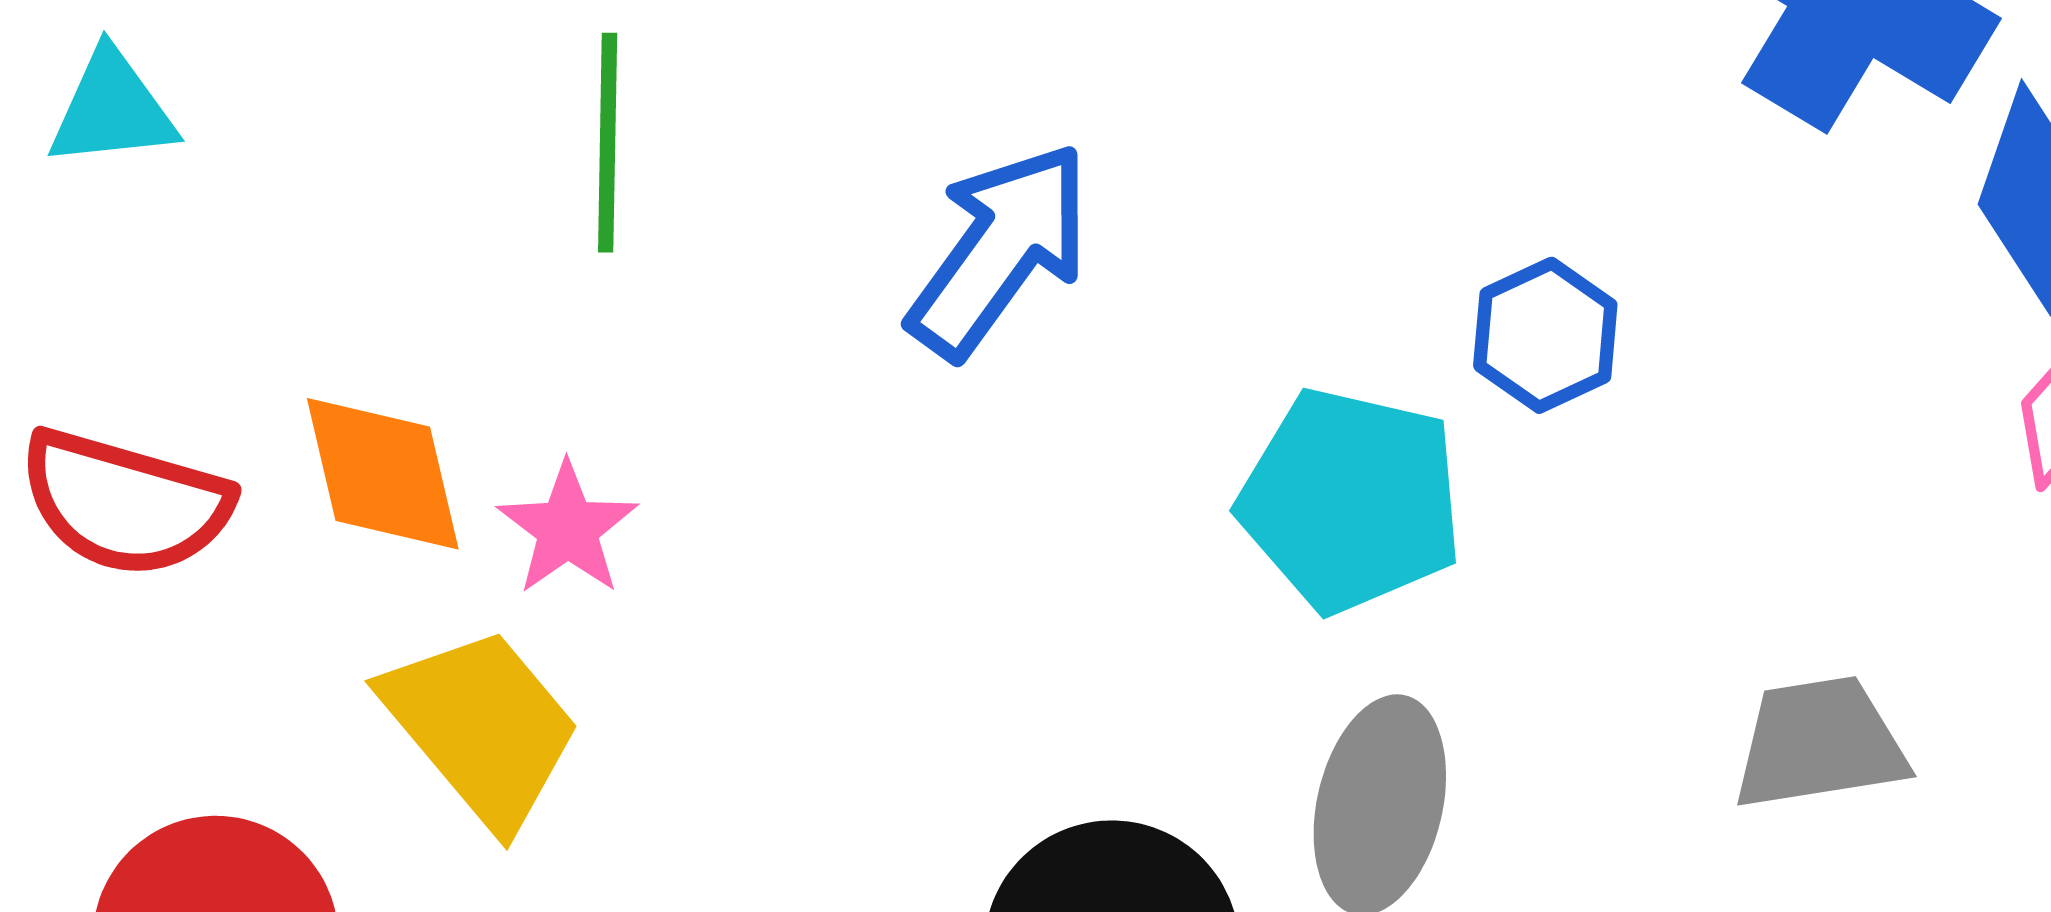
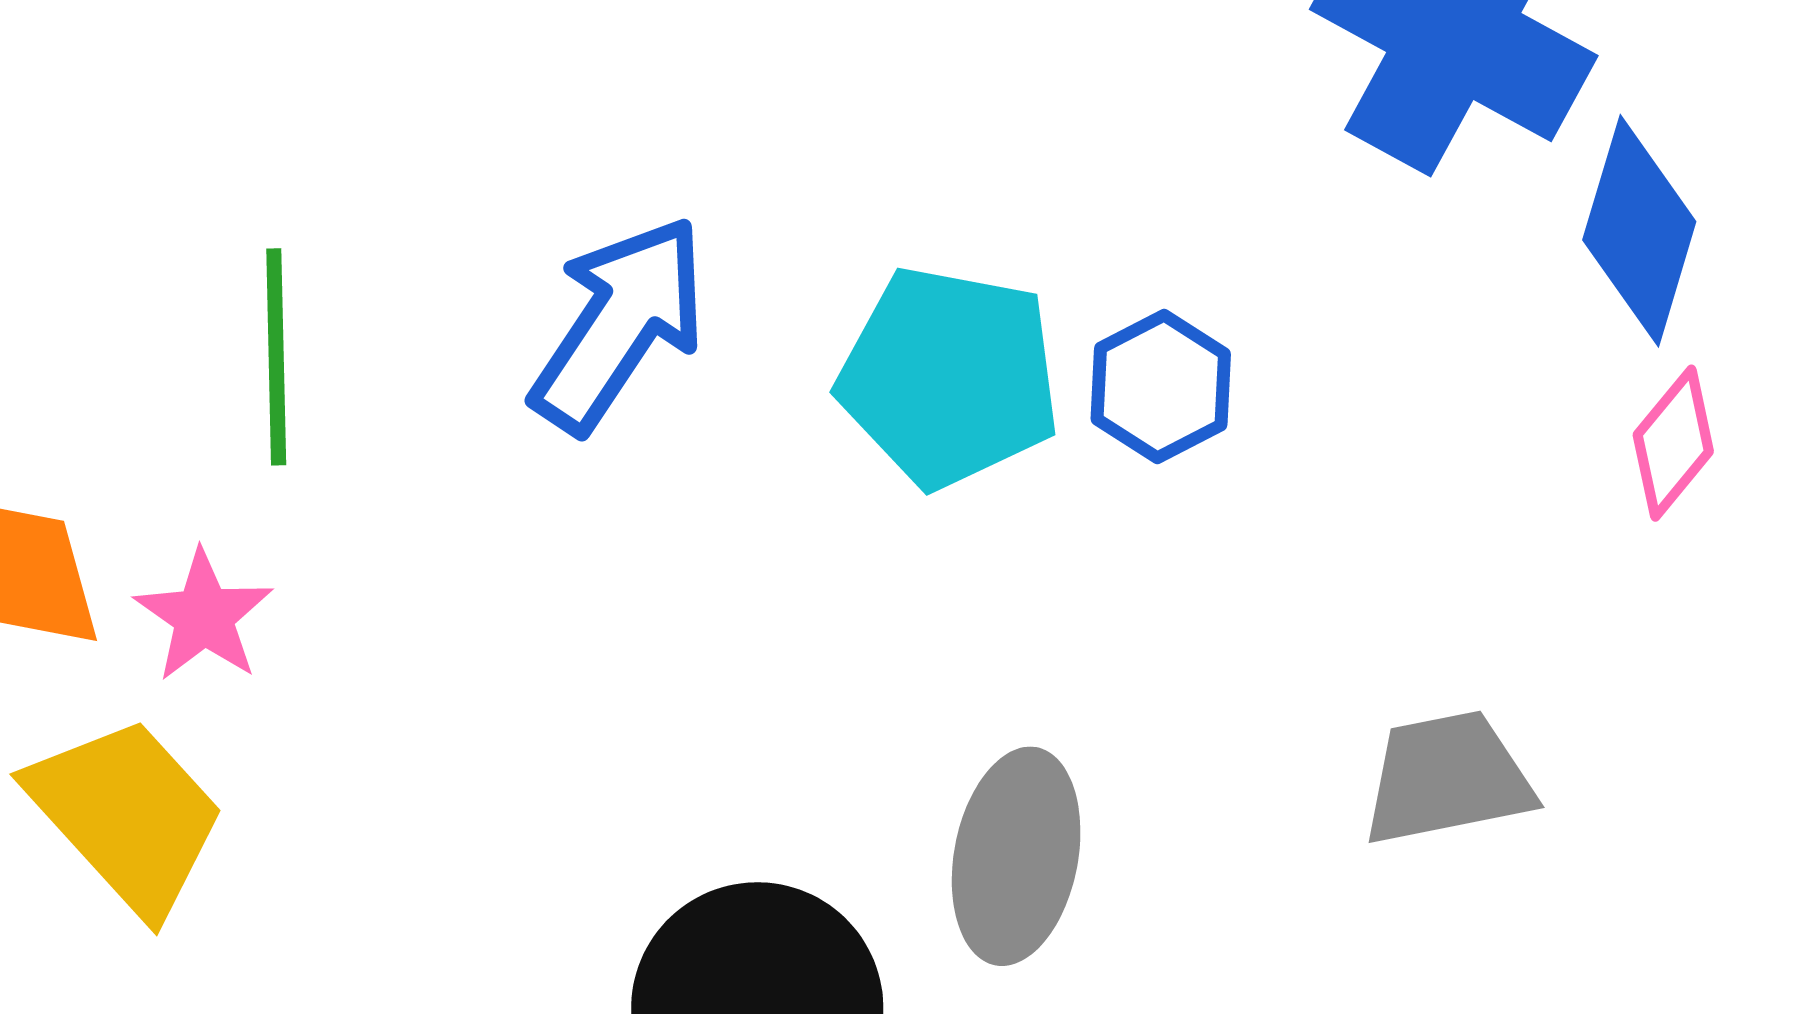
green line: (608, 143) -> (276, 357), moved
cyan pentagon: (1351, 500) -> (949, 377), moved

